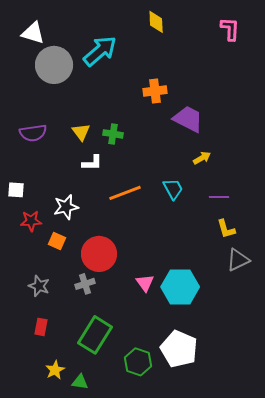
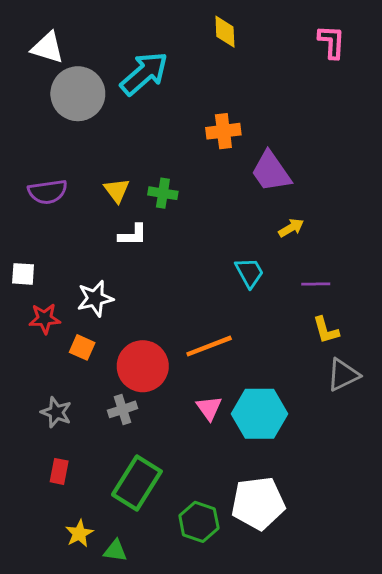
purple trapezoid: (188, 119) -> (271, 172), turned -152
orange line: (125, 193) -> (209, 346), moved
white pentagon: (179, 349) -> (258, 503), turned -30

